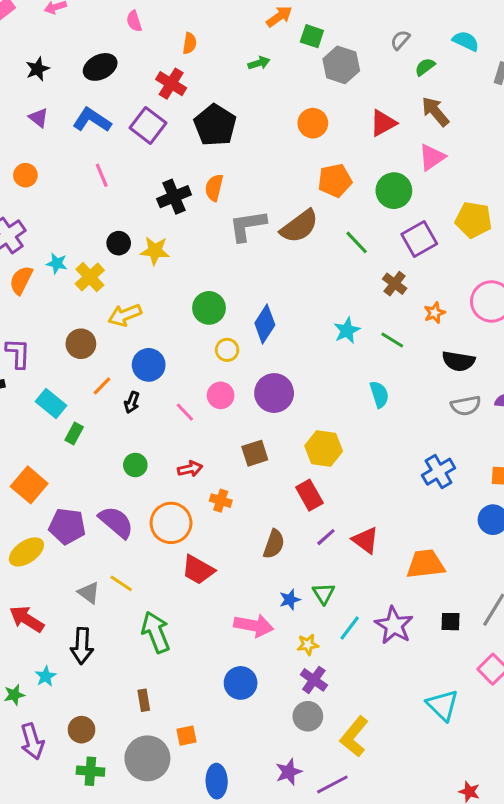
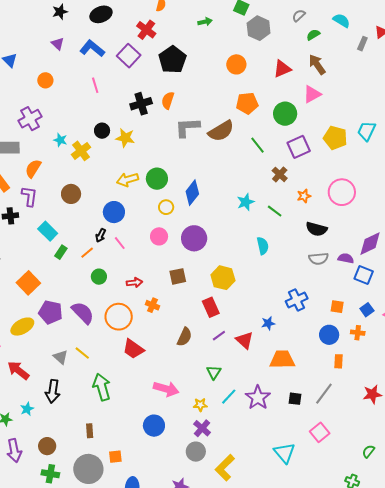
orange semicircle: (21, 280) -> (33, 169), moved
yellow arrow: (125, 315) -> (128, 180), moved
orange line: (102, 386) -> (87, 253), moved
pink line: (185, 412) -> (120, 243), moved
blue star: (290, 600) -> (268, 323), moved

